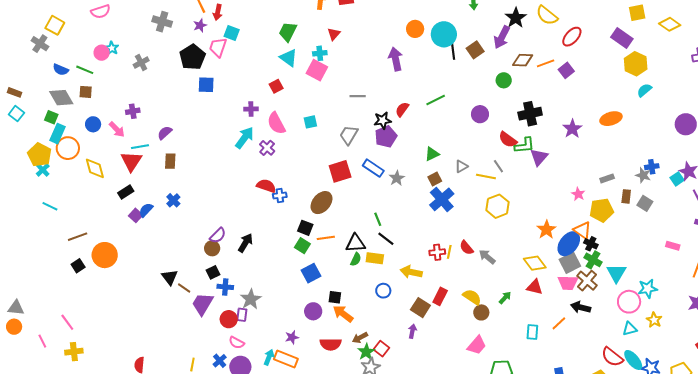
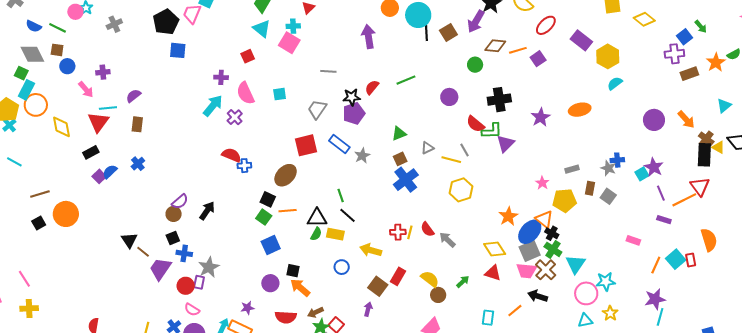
purple rectangle: (622, 38) -> (581, 40), moved
blue circle: (93, 124) -> (67, 66), moved

